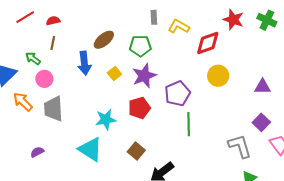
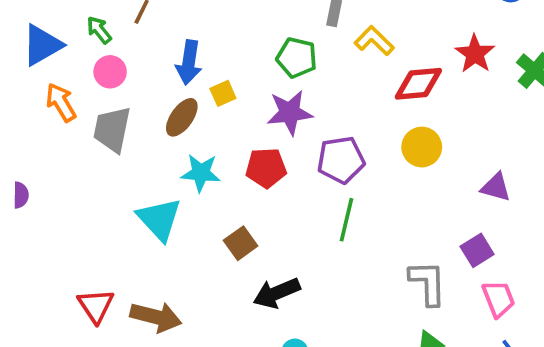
brown ellipse: (104, 40) -> (182, 117), moved, turned -30
yellow square: (114, 73) -> (223, 93), moved
purple semicircle: (37, 152) -> (21, 195), moved, turned 104

